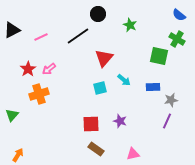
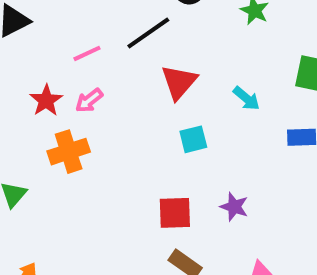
pink line: (41, 37) -> (87, 53), moved
red triangle: (104, 58) -> (179, 82), moved
cyan arrow: (124, 80) -> (246, 98), moved

